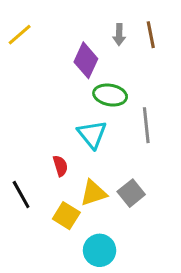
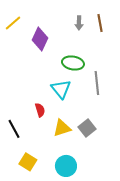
purple diamond: (86, 60) -> (40, 39), moved
yellow square: (66, 216) -> (28, 162), moved

